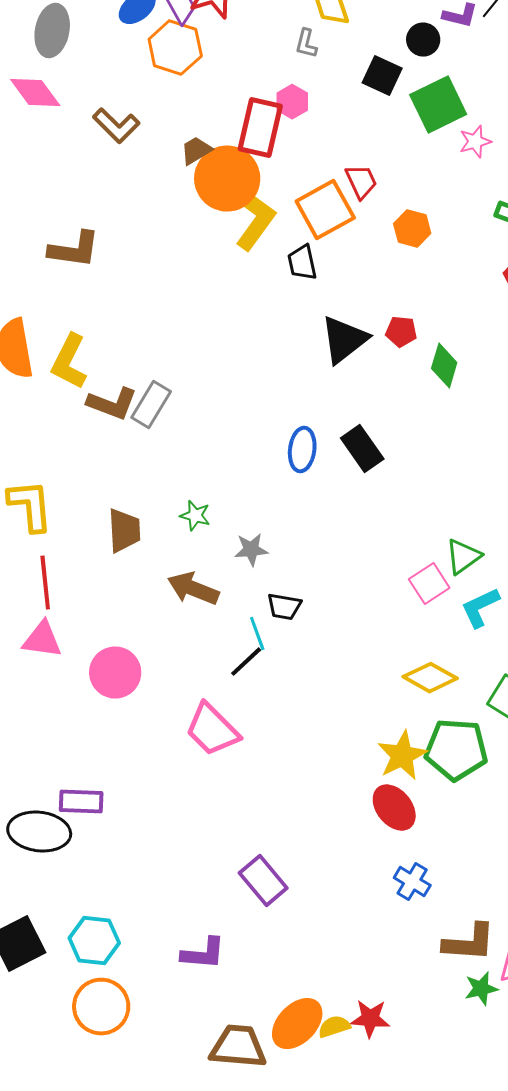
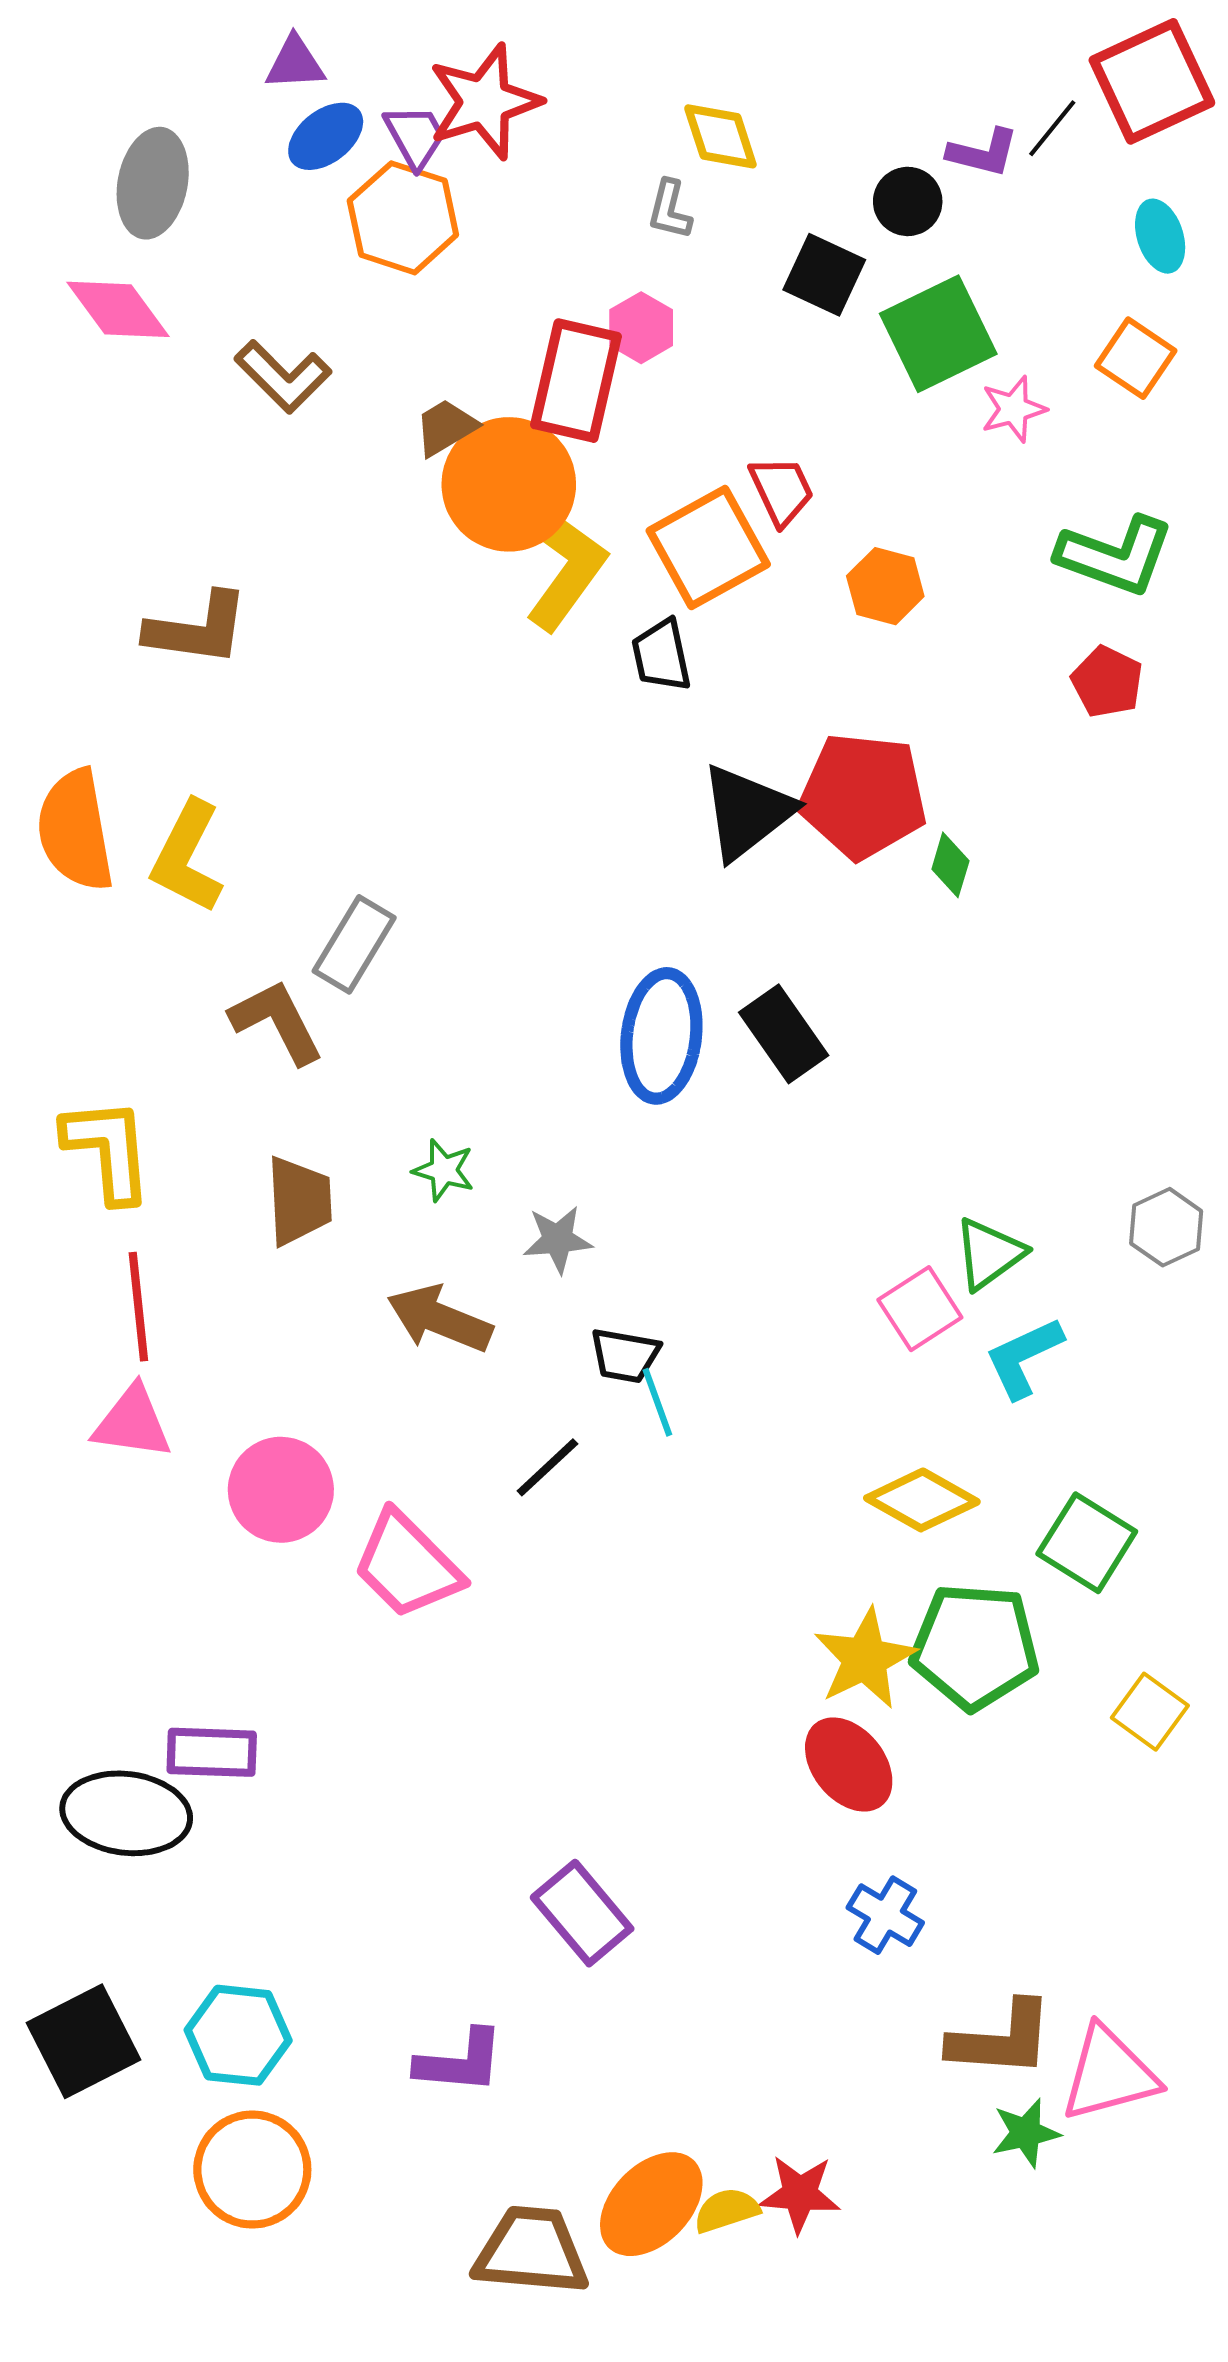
red pentagon: (401, 332) -> (863, 796), size x2.0
green diamond: (444, 366) -> (950, 865), size x0.7
brown L-shape: (112, 404) -> (277, 1022), moved, turned -138
blue ellipse: (302, 450) -> (661, 1036), size x1.4
cyan line: (257, 634) -> (657, 1402), moved
pink trapezoid: (212, 730) -> (407, 1565), moved

